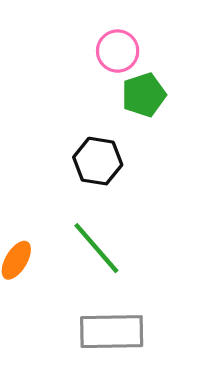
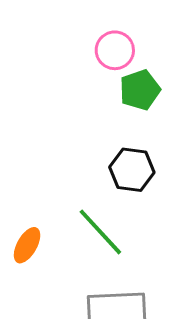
black hexagon: (98, 161) -> (132, 170), moved

